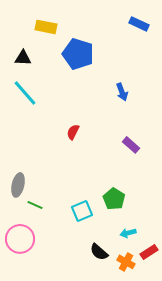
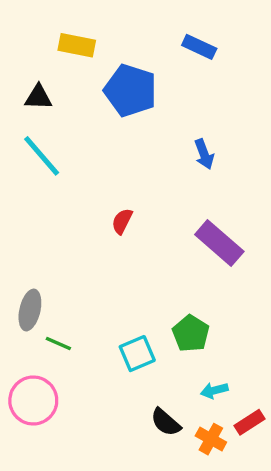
blue rectangle: (139, 24) -> (199, 47), moved
purple rectangle: (131, 145) -> (219, 243), size x1.6

